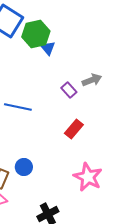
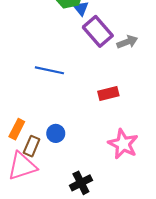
purple rectangle: (69, 90) -> (98, 31), moved, size x1.8
red rectangle: (74, 129) -> (108, 93), turned 36

